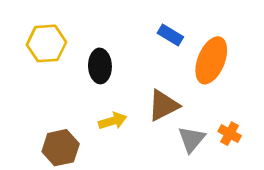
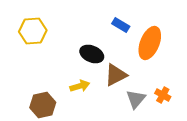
black ellipse: (100, 66) -> (92, 54), moved, turned -65

